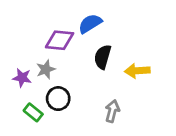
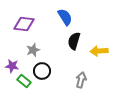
blue semicircle: (90, 24) -> (65, 17), turned 90
purple diamond: (60, 40) -> (24, 24), moved
purple star: (22, 78) -> (12, 66), moved

